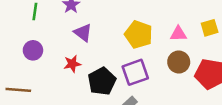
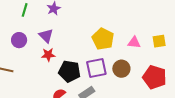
purple triangle: (83, 33) -> (46, 36), moved
brown circle: (179, 62) -> (121, 69), moved
black pentagon: (102, 81) -> (69, 71), turned 30

